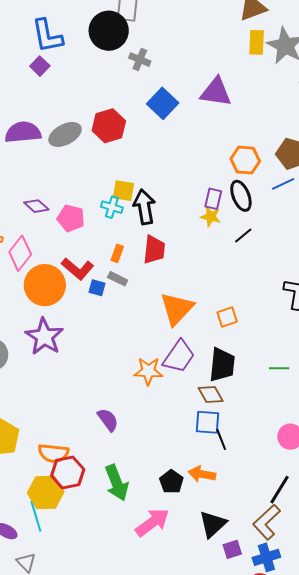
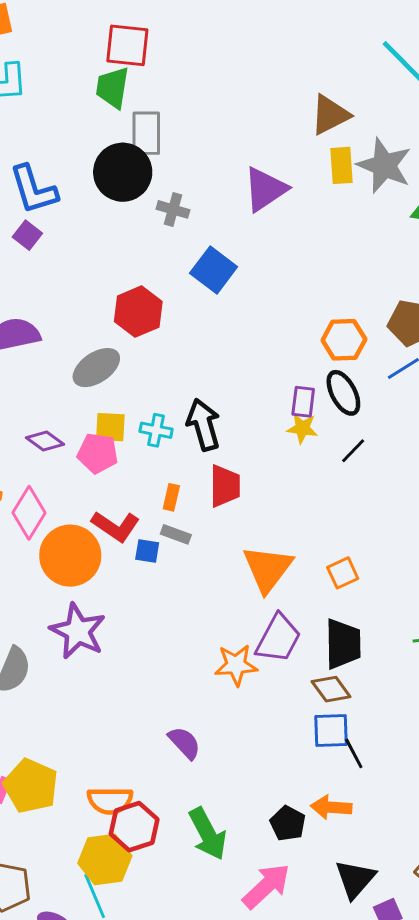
purple triangle: (216, 92) -> (265, 189), moved, turned -36
gray ellipse: (65, 134) -> (96, 368), moved
yellow square: (123, 191) -> (110, 427), moved

